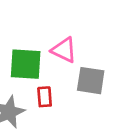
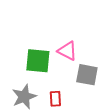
red rectangle: (45, 97) -> (55, 99), moved

